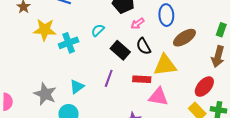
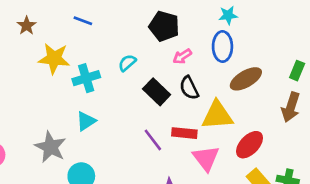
purple line: (109, 78) -> (153, 140), moved, turned -60
cyan triangle: (77, 87) -> (86, 121), moved
red ellipse: (204, 87) -> (250, 145), moved
pink triangle: (158, 97) -> (206, 158), turned 40

